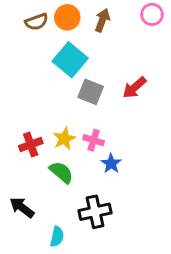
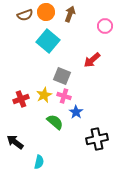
pink circle: (152, 14) -> (105, 26), moved
gray square: (91, 92) -> (62, 76), moved
green semicircle: (61, 172) -> (55, 122), moved
black cross: (95, 212) -> (97, 139), moved

